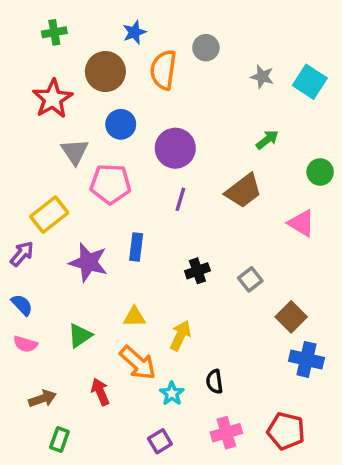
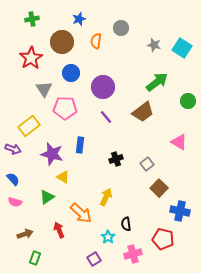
orange semicircle: (163, 70) -> (96, 41), size x0.7
green arrow: (267, 140) -> (157, 82), size x1.6
purple line: (180, 199) -> (106, 117), turned -56
pink triangle: (301, 223) -> (179, 142), moved
purple arrow: (22, 254) -> (13, 149), turned 70
yellow triangle: (134, 317) -> (63, 177), moved, turned 32
brown square: (291, 317) -> (159, 188), moved
cyan star: (172, 393) -> (108, 237), moved
red pentagon: (286, 431) -> (163, 239), moved

